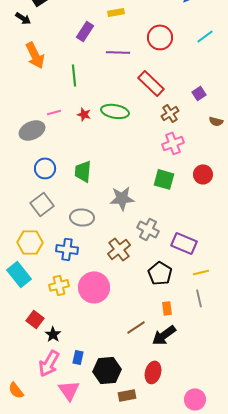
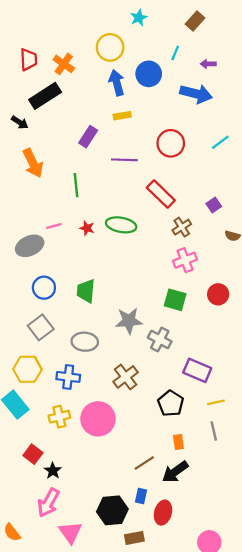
gray cross: (148, 229) -> (160, 340), moved
blue rectangle: (78, 357) -> (141, 496), moved

